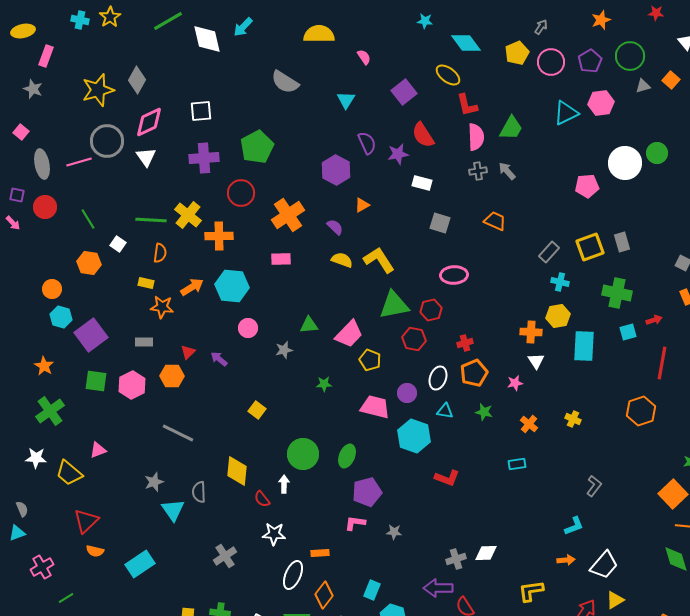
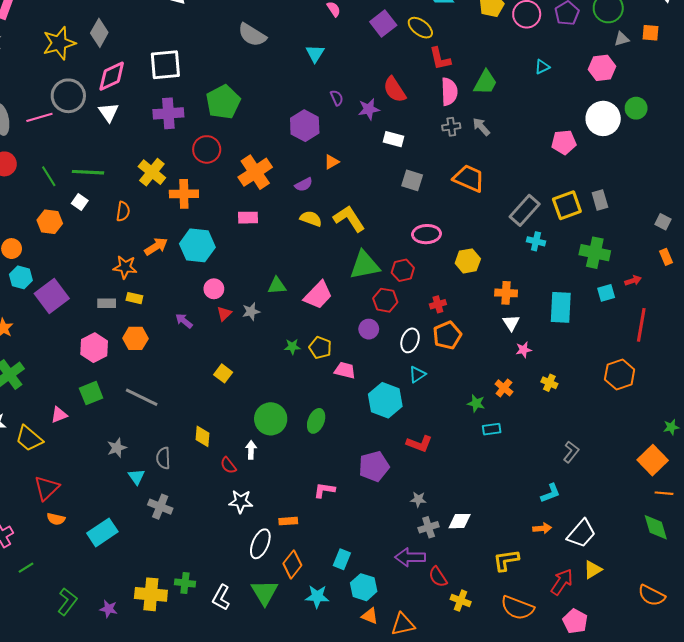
orange square: (671, 80) -> (651, 33), turned -36
purple square: (404, 92) -> (383, 24), moved
pink hexagon: (601, 103) -> (602, 68), moved
white square: (201, 111) -> (165, 65), size x1.4
cyan triangle: (566, 113) -> (542, 67), size x0.6
purple semicircle: (367, 143) -> (337, 98), size x0.7
green line: (151, 220) -> (88, 172), moved
orange trapezoid: (495, 221) -> (469, 178), size x1.4
purple semicircle: (335, 227) -> (304, 185), turned 108
gray rectangle: (549, 252) -> (525, 210), size x1.4
yellow rectangle: (146, 283) -> (134, 298), moved
yellow hexagon: (558, 316) -> (468, 261), moved
red triangle: (188, 352) -> (224, 314), moved
yellow pentagon: (370, 360) -> (320, 348), moved
green square: (96, 381) -> (91, 393), moved, turned -30
pink star: (515, 383) -> (524, 350), moved
purple circle: (407, 393) -> (369, 329), moved
pink trapezoid: (375, 407) -> (345, 370), size x0.7
cyan triangle: (445, 411) -> (417, 374), turned -42
green star: (484, 412) -> (476, 403), moved
yellow diamond: (237, 471) -> (203, 436), size x0.7
purple pentagon: (367, 492) -> (374, 466), moved
cyan triangle: (173, 510) -> (136, 477), size x0.7
gray star: (394, 532) -> (418, 499), moved
gray cross: (225, 556) -> (160, 507), moved, turned -35

